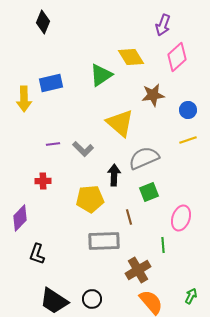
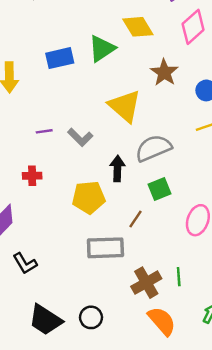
blue rectangle: (51, 83) -> (60, 58), moved
brown star: (153, 95) -> (164, 72), turned -30
brown line: (129, 217) -> (135, 219), turned 49
green line: (163, 245) -> (179, 277), moved
black L-shape: (37, 254) -> (25, 263), turned -50

